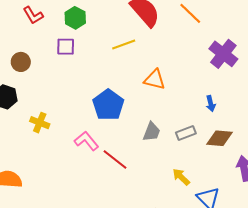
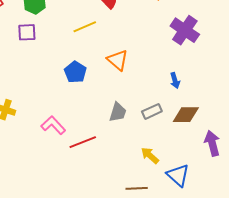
orange triangle: (155, 80) -> (118, 60), turned 30
blue pentagon: (108, 105) -> (75, 72), moved, size x0.7
red line: (115, 160) -> (83, 142), turned -56

